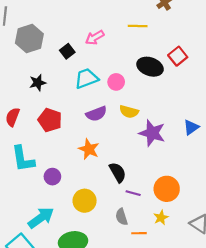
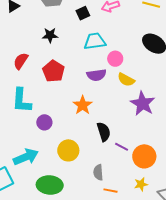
pink circle: (116, 82) -> (115, 59), moved
purple line: (133, 193) -> (122, 147), moved
yellow star: (161, 218) -> (141, 184), moved

